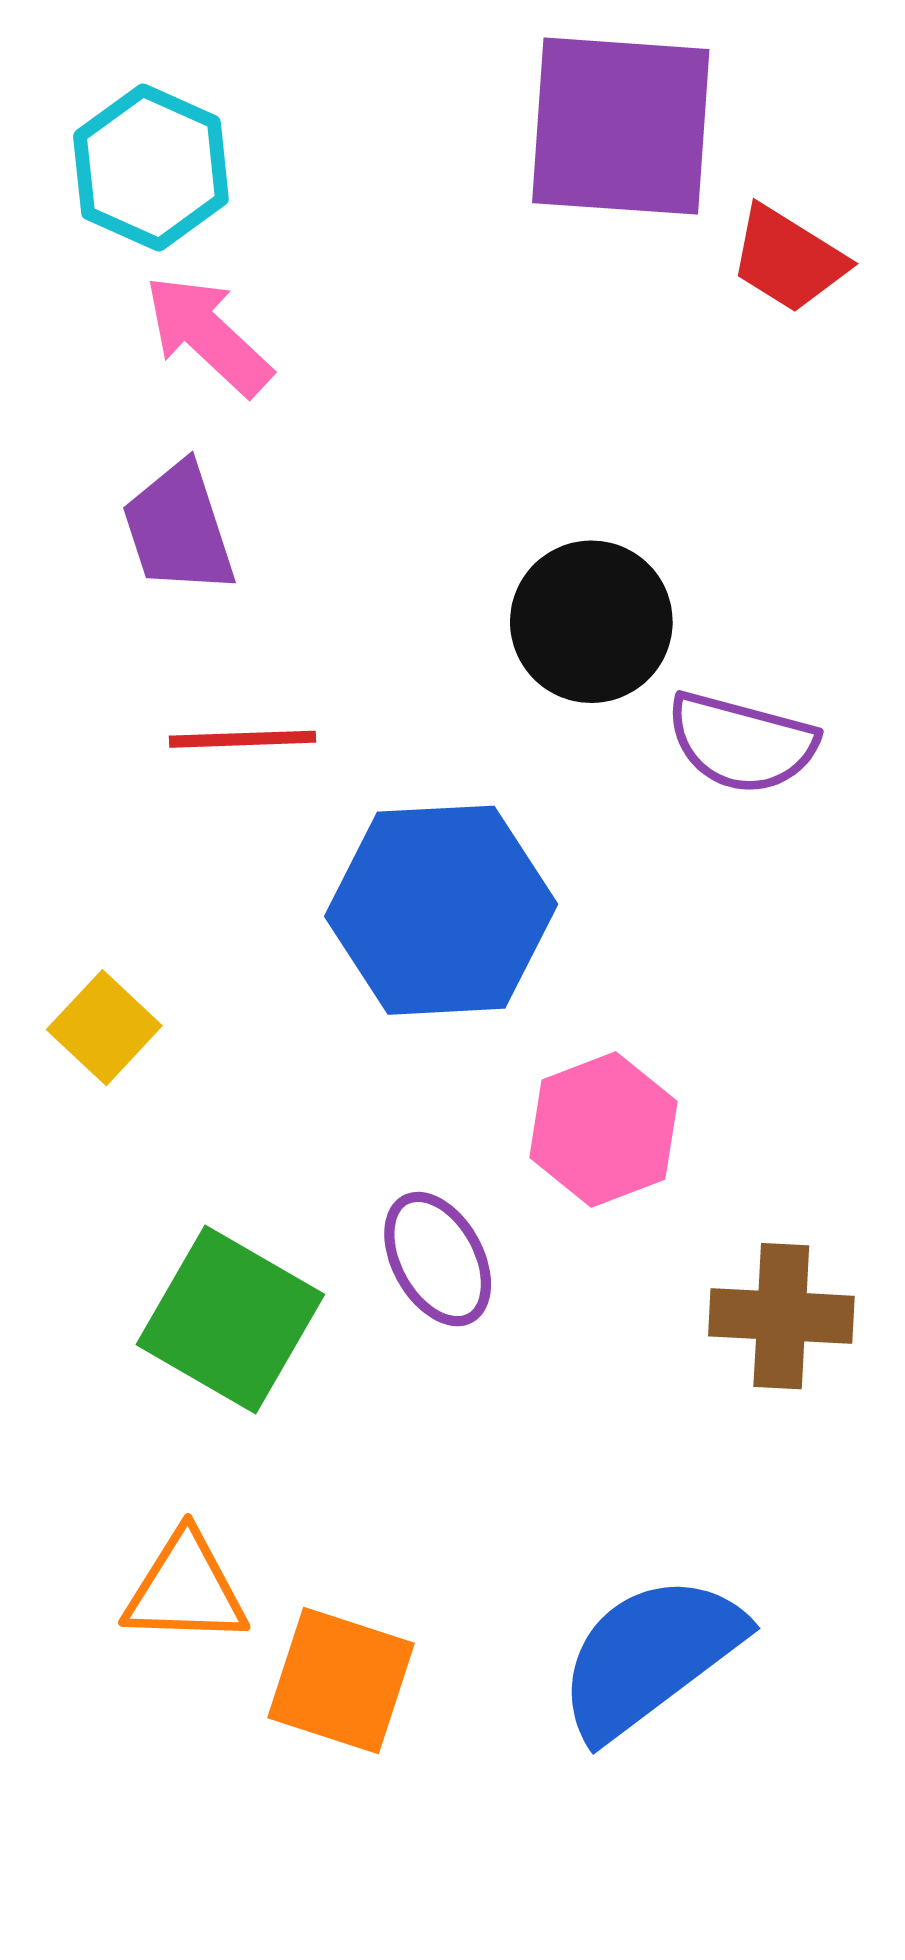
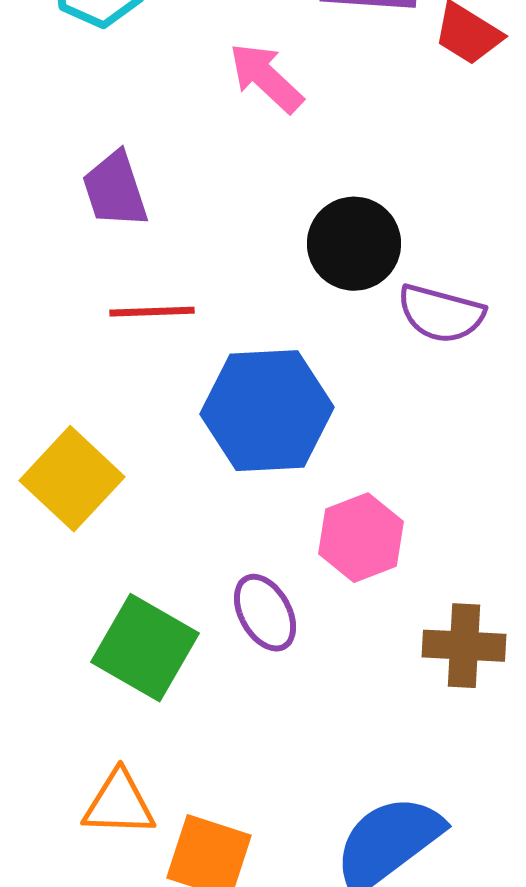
pink arrow: (208, 335) -> (266, 78), moved
yellow square: (104, 1028) -> (72, 479), size x1.6

